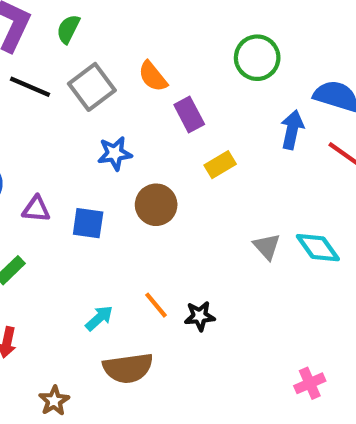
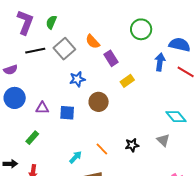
black line: (30, 87) -> (35, 51), turned -30
gray triangle: (267, 246) -> (163, 140), moved
black star: (200, 316) -> (132, 145), moved

